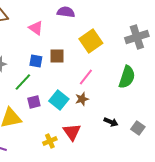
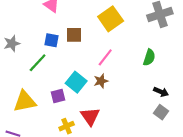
green semicircle: (127, 77) -> (149, 57), size x0.7
purple square: (34, 102) -> (58, 96), moved
black arrow: (111, 122) -> (161, 92), moved

